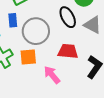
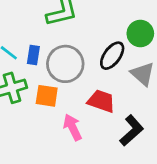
black ellipse: (68, 17) -> (112, 56), turned 50
blue rectangle: (13, 20) -> (33, 55), moved

